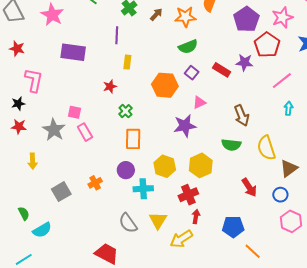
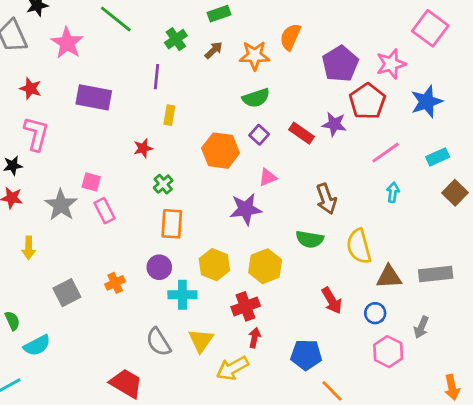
red star: (17, 49) -> (31, 88), moved
brown triangle: (289, 168) -> (389, 277), turned 30

